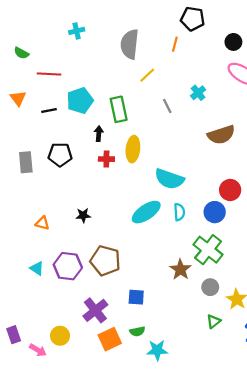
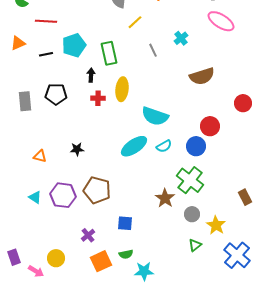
orange triangle: (18, 98) -> (18, 43), turned 42
cyan semicircle: (179, 212) -> (164, 146), turned 63
purple cross: (95, 310) -> (88, 235), size x0.6

